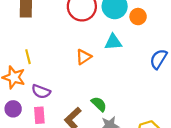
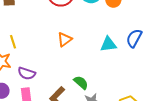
cyan triangle: (113, 42) -> (108, 44), moved

